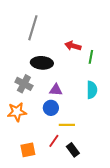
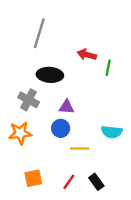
cyan semicircle: (92, 90) -> (112, 132), moved, turned 96
red line: (54, 141) -> (69, 182), moved
black rectangle: (73, 150) -> (96, 182), moved

